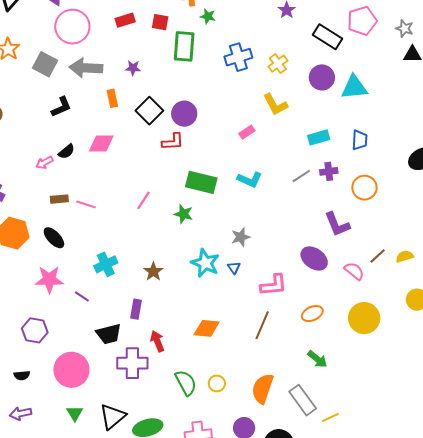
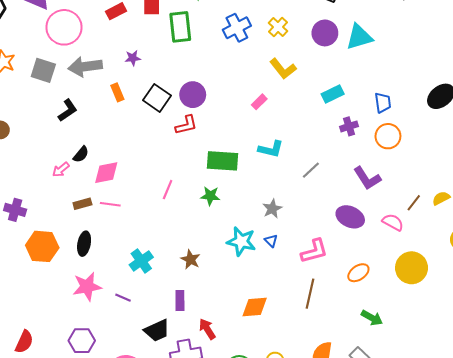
blue trapezoid: (360, 140) -> (383, 103), moved
pink diamond: (101, 144) -> (106, 173), moved
gray line: (301, 176) -> (311, 170), moved
black ellipse: (54, 238) -> (84, 244), turned 65

